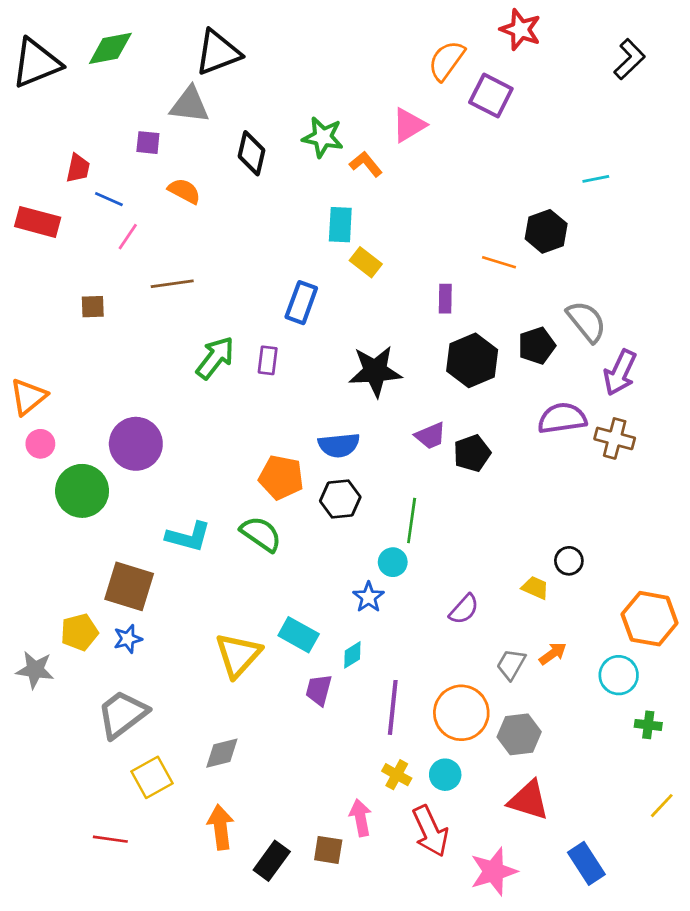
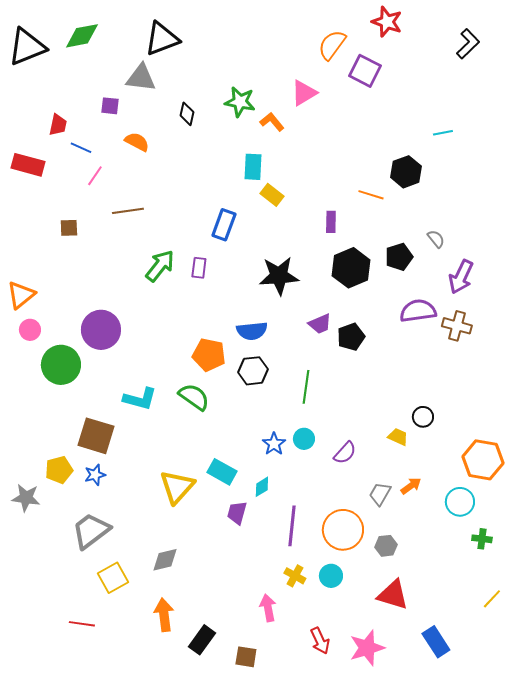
black diamond: (252, 153) -> (187, 114), size x0.7
gray semicircle: (586, 321) -> (436, 239), size x0.6
cyan circle: (393, 562) -> (304, 439), moved
gray hexagon: (519, 734) -> (386, 546), size x0.7
red arrow: (430, 831) -> (320, 641), moved, size x0.7
brown square: (328, 850) -> (246, 657), moved

